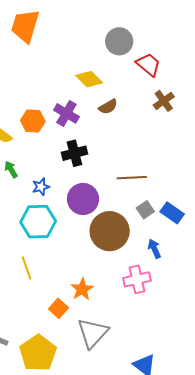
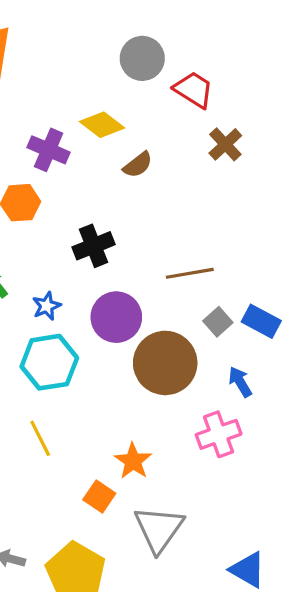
purple cross: (66, 113) -> (49, 150), moved

